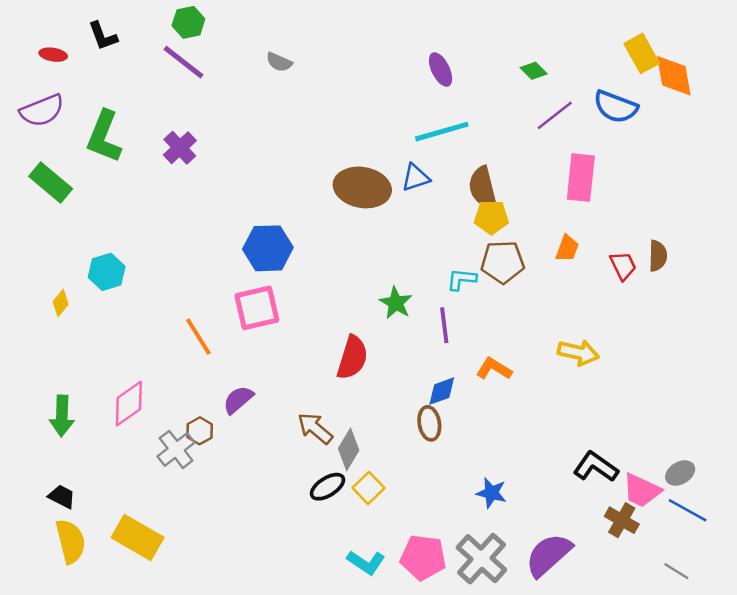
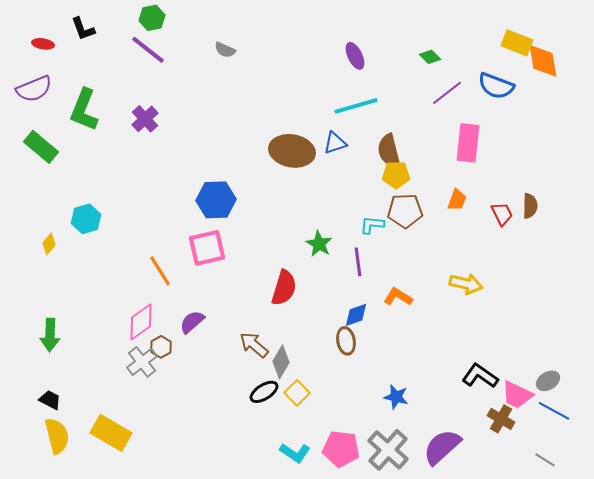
yellow rectangle: (642, 53) -> (517, 43), turned -40
pink diamond: (129, 403) -> (141, 322), moved

